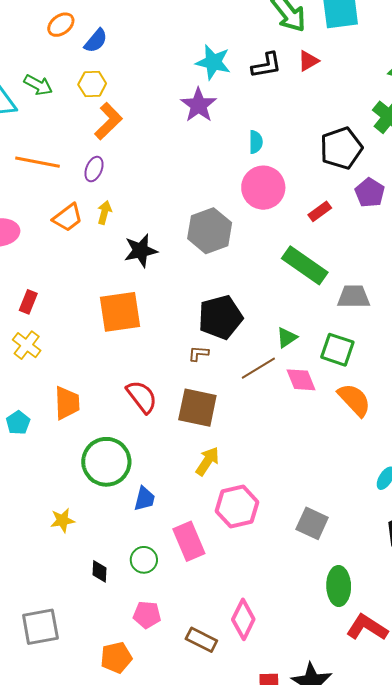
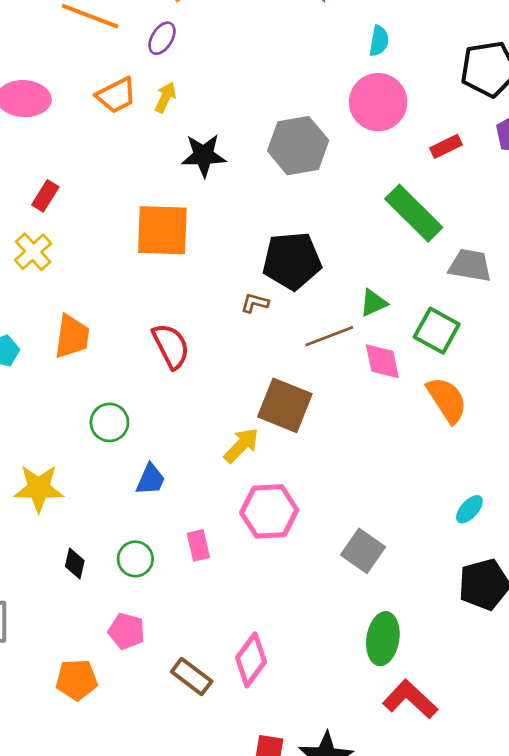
brown square: (197, 408) -> (285, 405), moved
green circle: (106, 462) -> (109, 422), size x0.6
yellow star: (63, 520) -> (39, 488), size x1.5
pink rectangle: (189, 541) -> (198, 545), size x0.6

